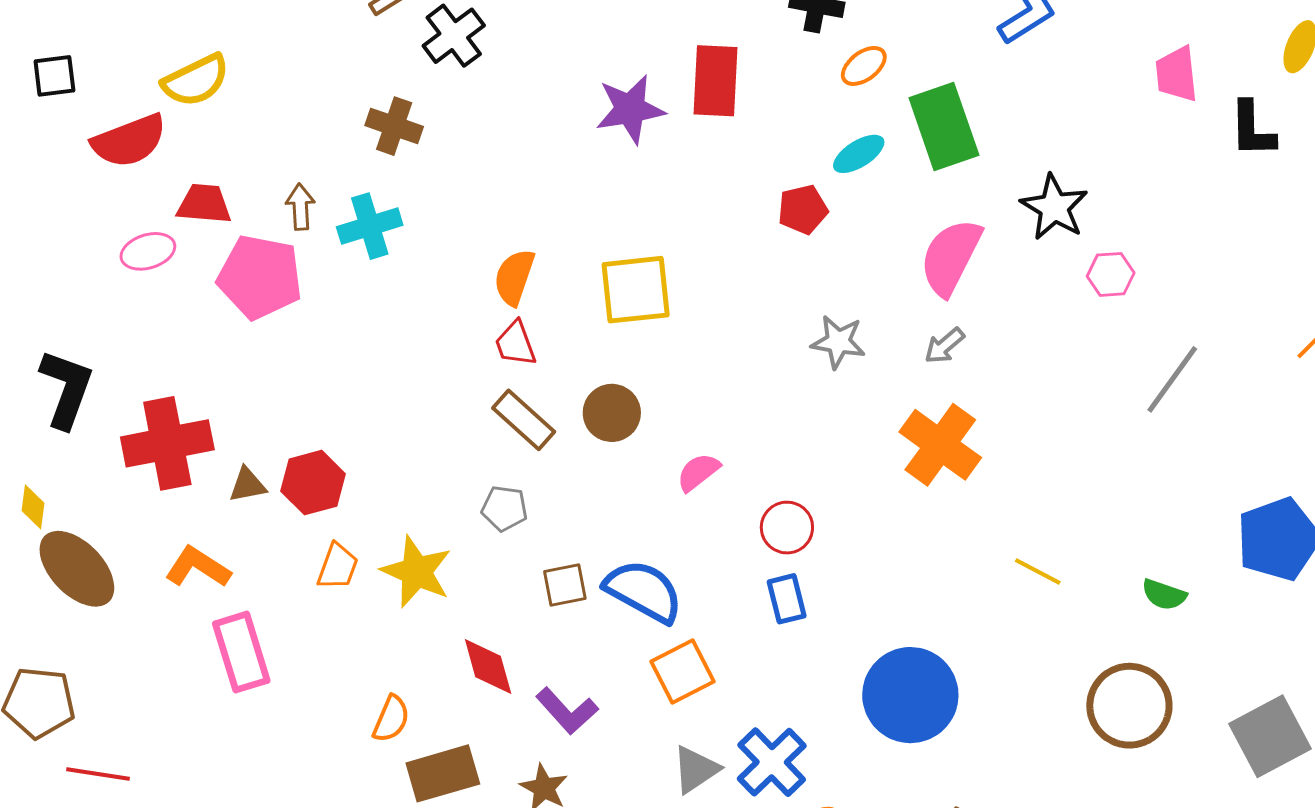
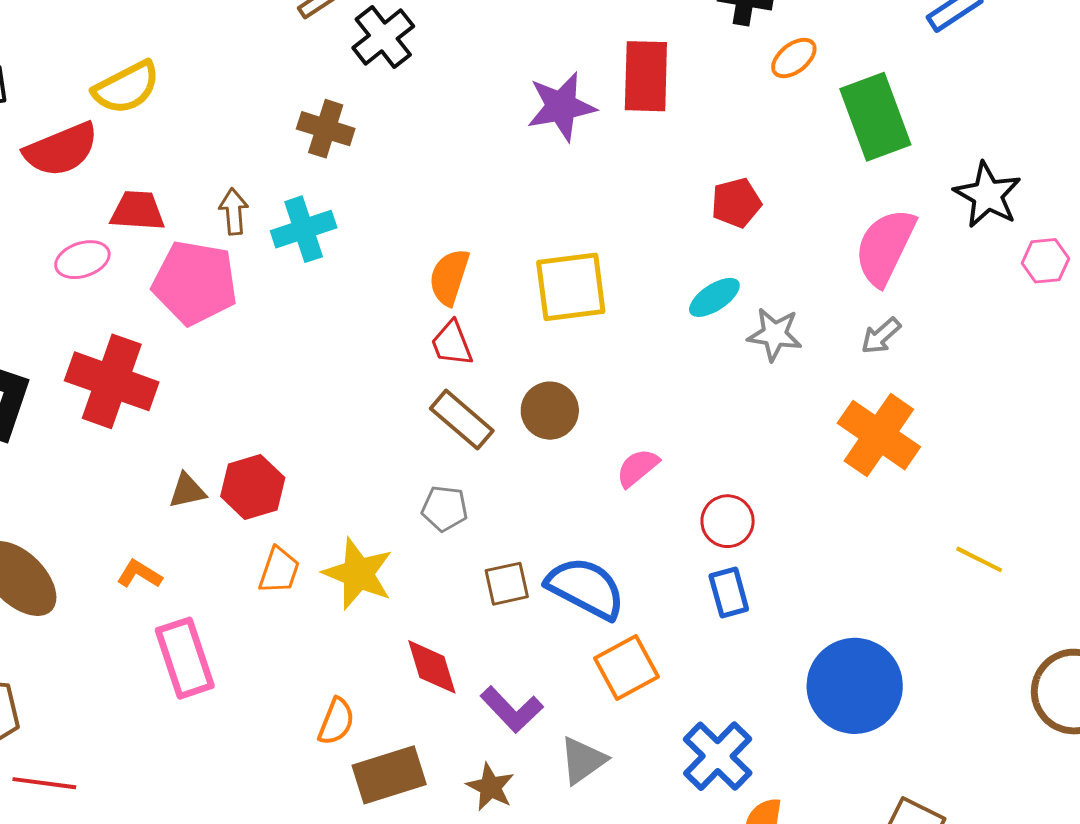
cyan ellipse: (859, 154) -> (714, 297), moved
red cross: (167, 443) -> (112, 381), moved, turned 32
orange L-shape: (198, 567) -> (139, 574), size x0.7
gray triangle: (696, 769) -> (583, 760), moved

